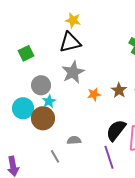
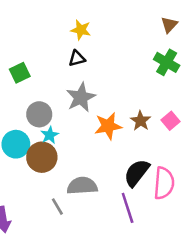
black triangle: (70, 42) -> (77, 58), size x0.6
orange star: (94, 94) -> (108, 126), size x1.5
gray semicircle: (74, 140) -> (82, 186), size x1.6

